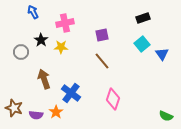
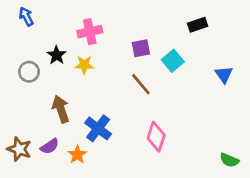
blue arrow: (33, 12) -> (26, 16), moved
cyan square: (142, 44) -> (173, 61), moved
purple semicircle: (36, 115) -> (50, 146), moved, turned -40

